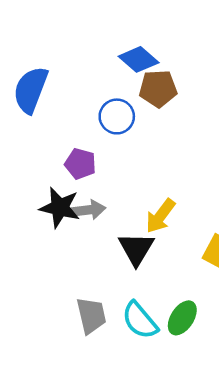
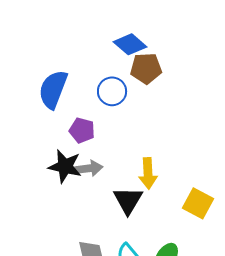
blue semicircle: (31, 90) -> (53, 89), moved
yellow arrow: (160, 216) -> (148, 173), turned -40

